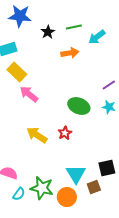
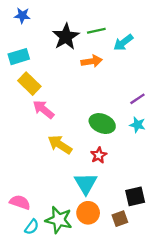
blue star: (20, 16) -> (22, 15), moved, size x0.6
black star: (48, 32) -> (66, 37), size x1.6
red star: (65, 133) -> (99, 155), moved
yellow arrow: (37, 135) -> (60, 145), moved
cyan triangle: (76, 174) -> (86, 183), moved
orange circle: (67, 197) -> (88, 213), moved

